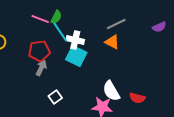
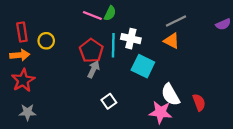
cyan line: (60, 32) -> (113, 45), moved, turned 35
red pentagon: (39, 51) -> (91, 51), turned -30
cyan square: (76, 56) -> (143, 66), moved
red semicircle: (137, 98) -> (199, 102), turned -126

